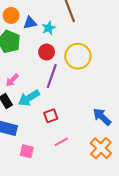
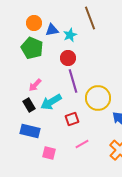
yellow circle: (78, 56) -> (98, 98), moved
purple line: (52, 76) -> (73, 81), turned -35

